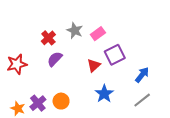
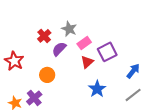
pink rectangle: (98, 34) -> (84, 43), moved
purple semicircle: (55, 59) -> (59, 49), moved
red star: (17, 64) -> (14, 61), turned -30
orange circle: (61, 101) -> (47, 75), moved

